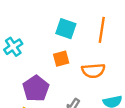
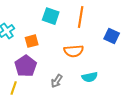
orange square: (61, 59) -> (32, 41), moved

